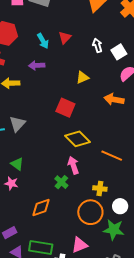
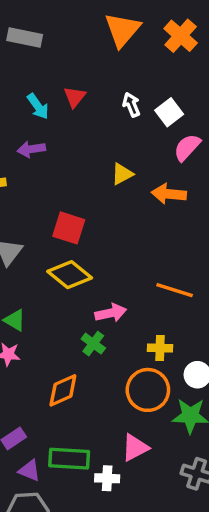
yellow triangle: (82, 77) -> (122, 174), moved
red square: (65, 108) -> (69, 228), moved
yellow diamond: (78, 139) -> (70, 275), moved
pink arrow: (73, 165) -> (111, 313), turned 102

